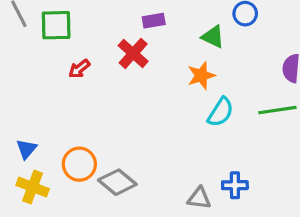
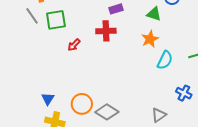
red cross: (133, 53) -> (106, 31), turned -36
blue cross: (235, 185) -> (184, 93), moved, turned 35
gray triangle: (199, 198) -> (159, 115), turned -35

